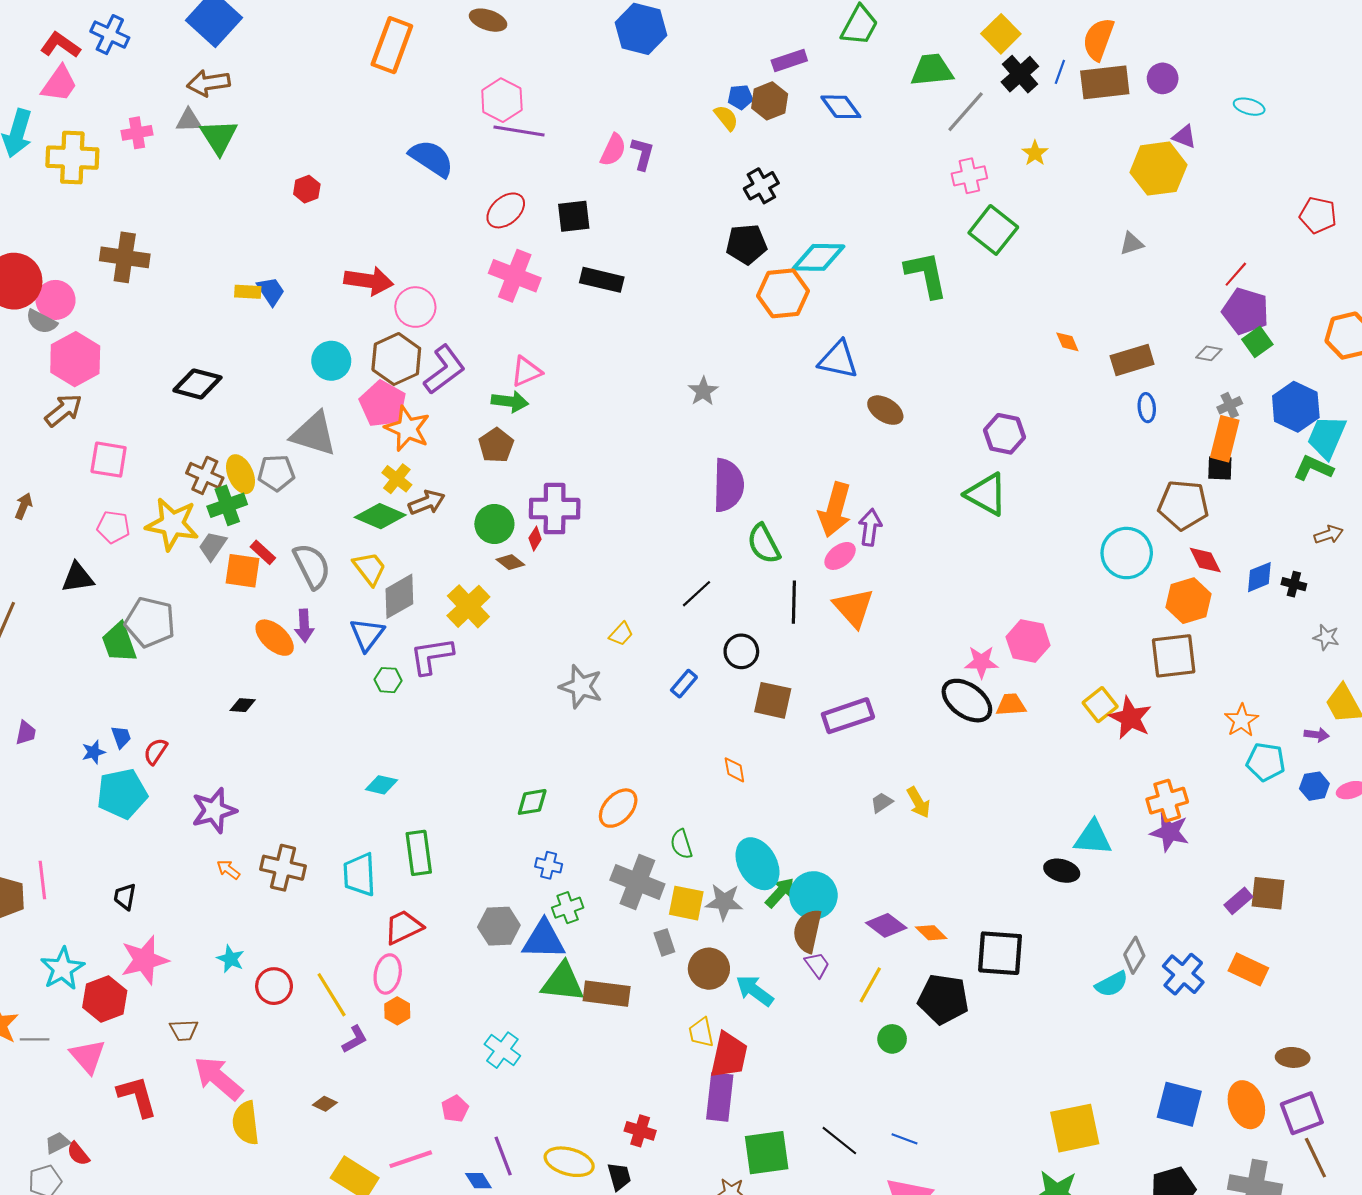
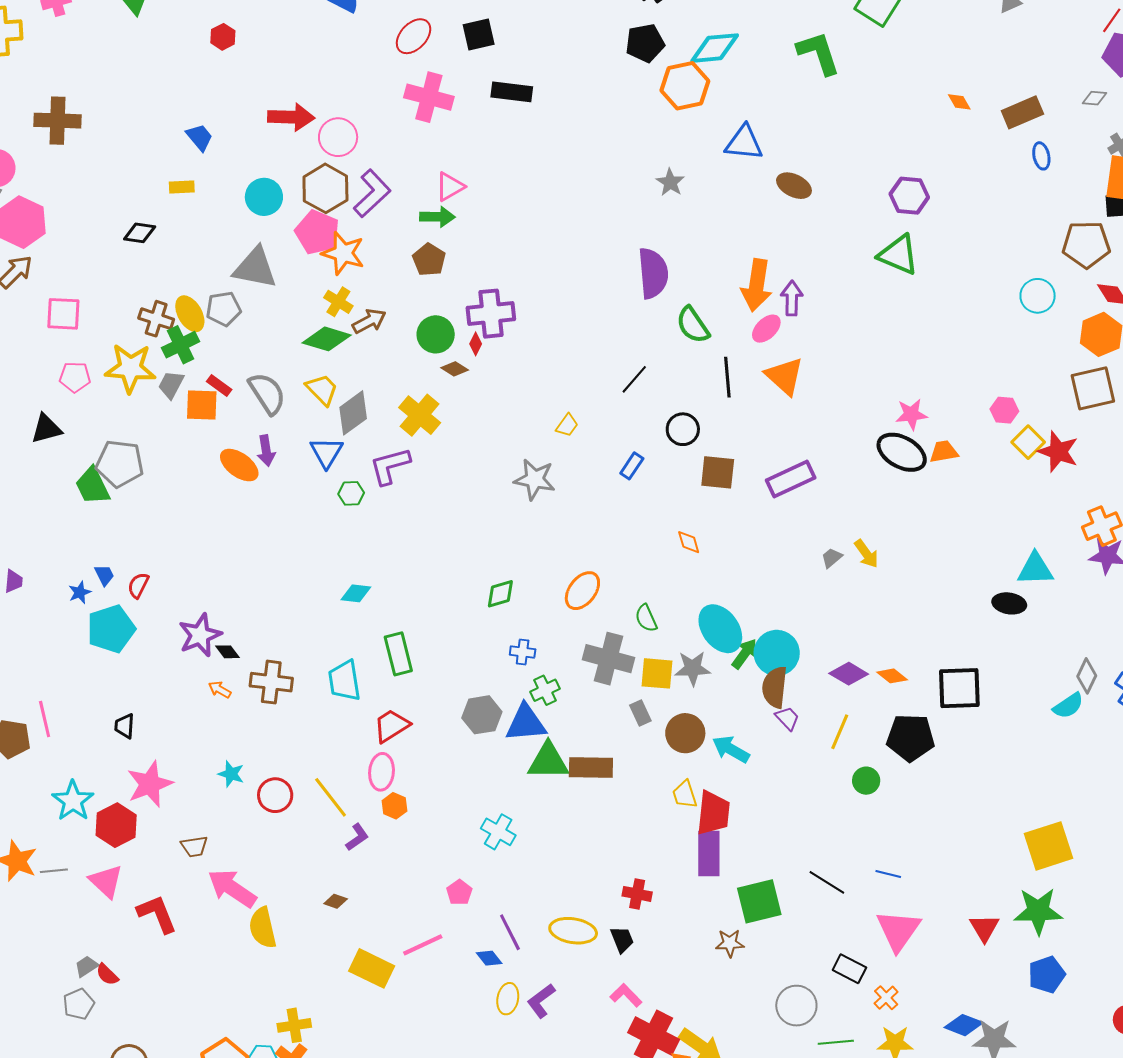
yellow rectangle: (248, 292) -> (182, 187), moved
black diamond: (197, 384) -> (140, 233), size x0.7
gray star: (703, 391) -> (670, 182), moved
cyan circle: (1127, 553) -> (1038, 296), size x0.7
pink hexagon: (1028, 641) -> (1004, 410), moved, size x0.7
black diamond: (243, 705) -> (227, 652), moved, turned 55

